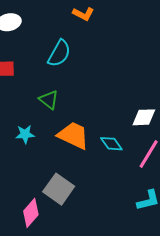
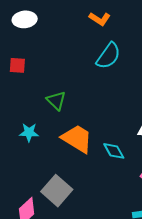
cyan semicircle: (59, 53) -> (108, 56), moved

